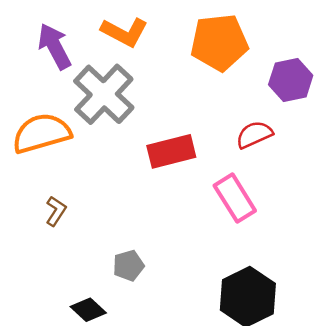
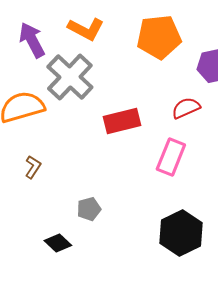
pink rectangle: (235, 198) -> (171, 157), turned 54

